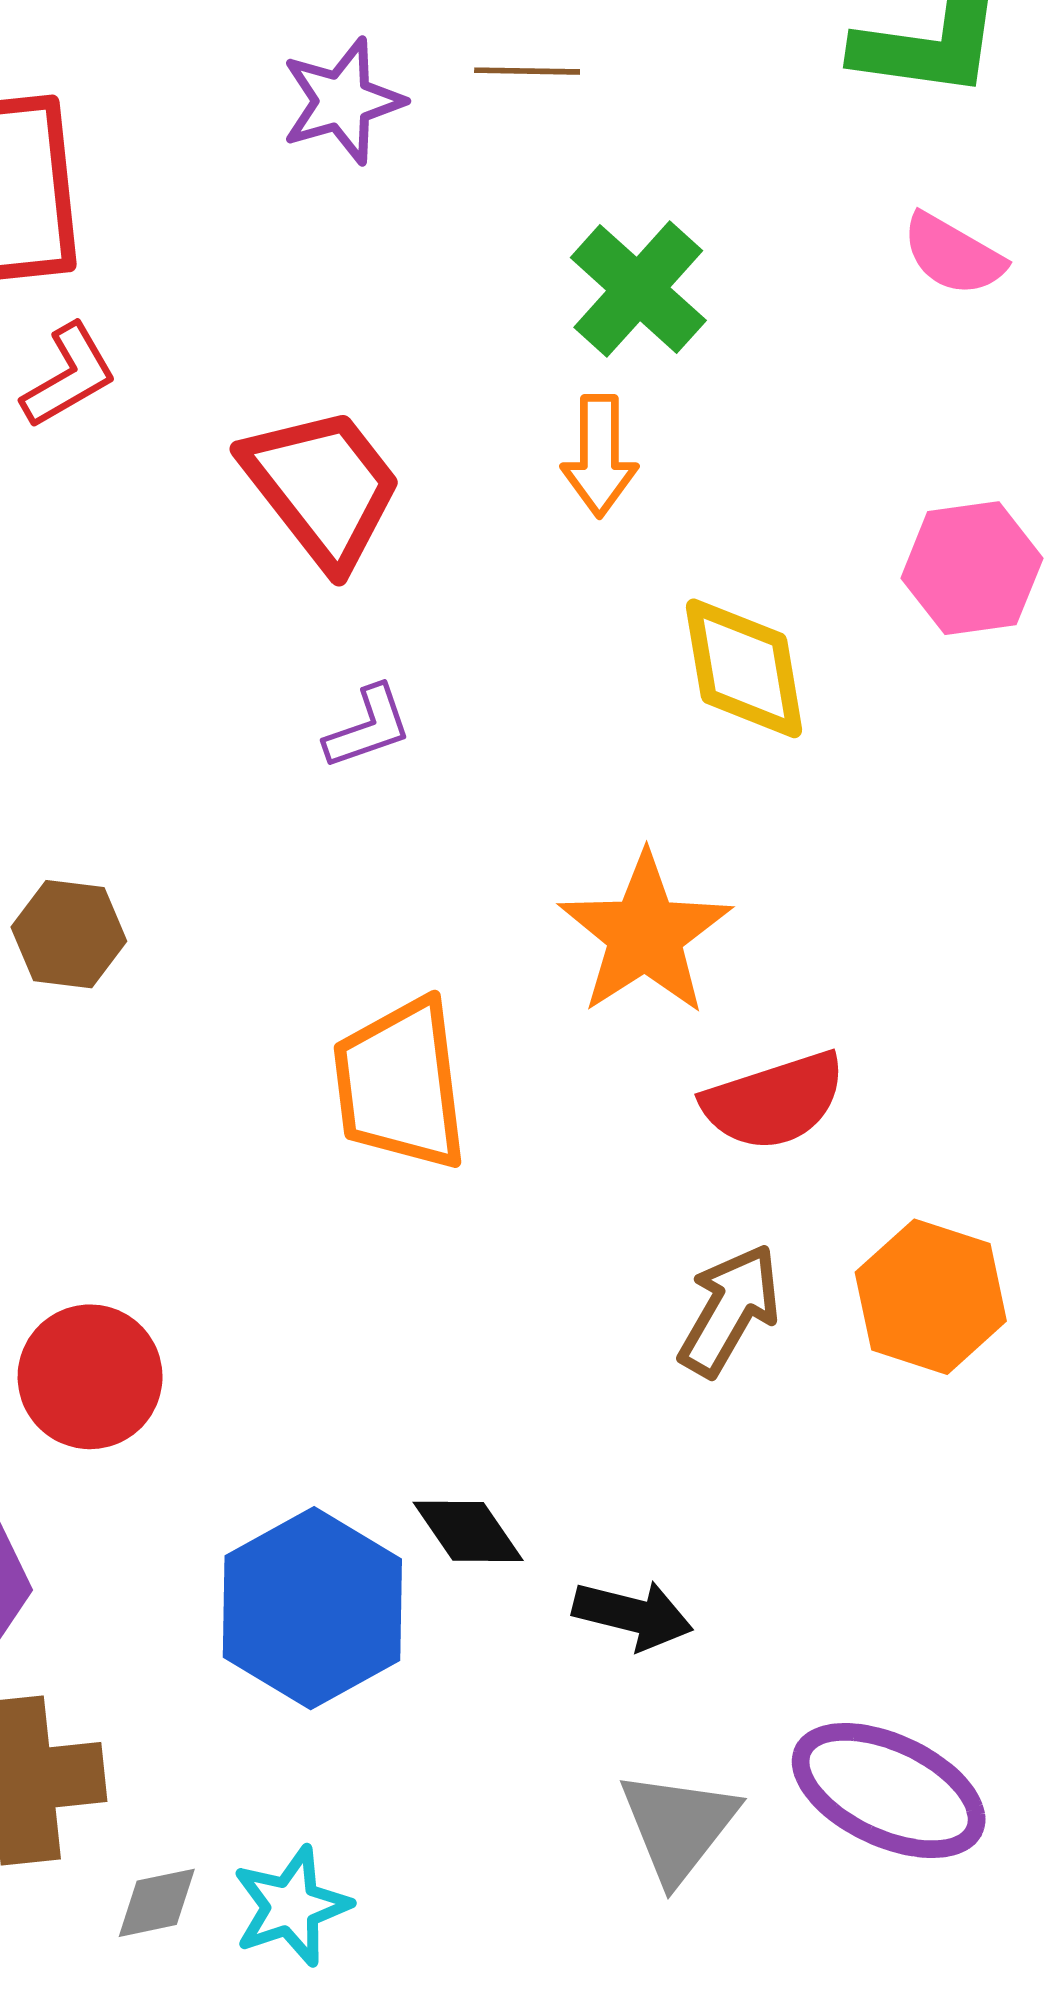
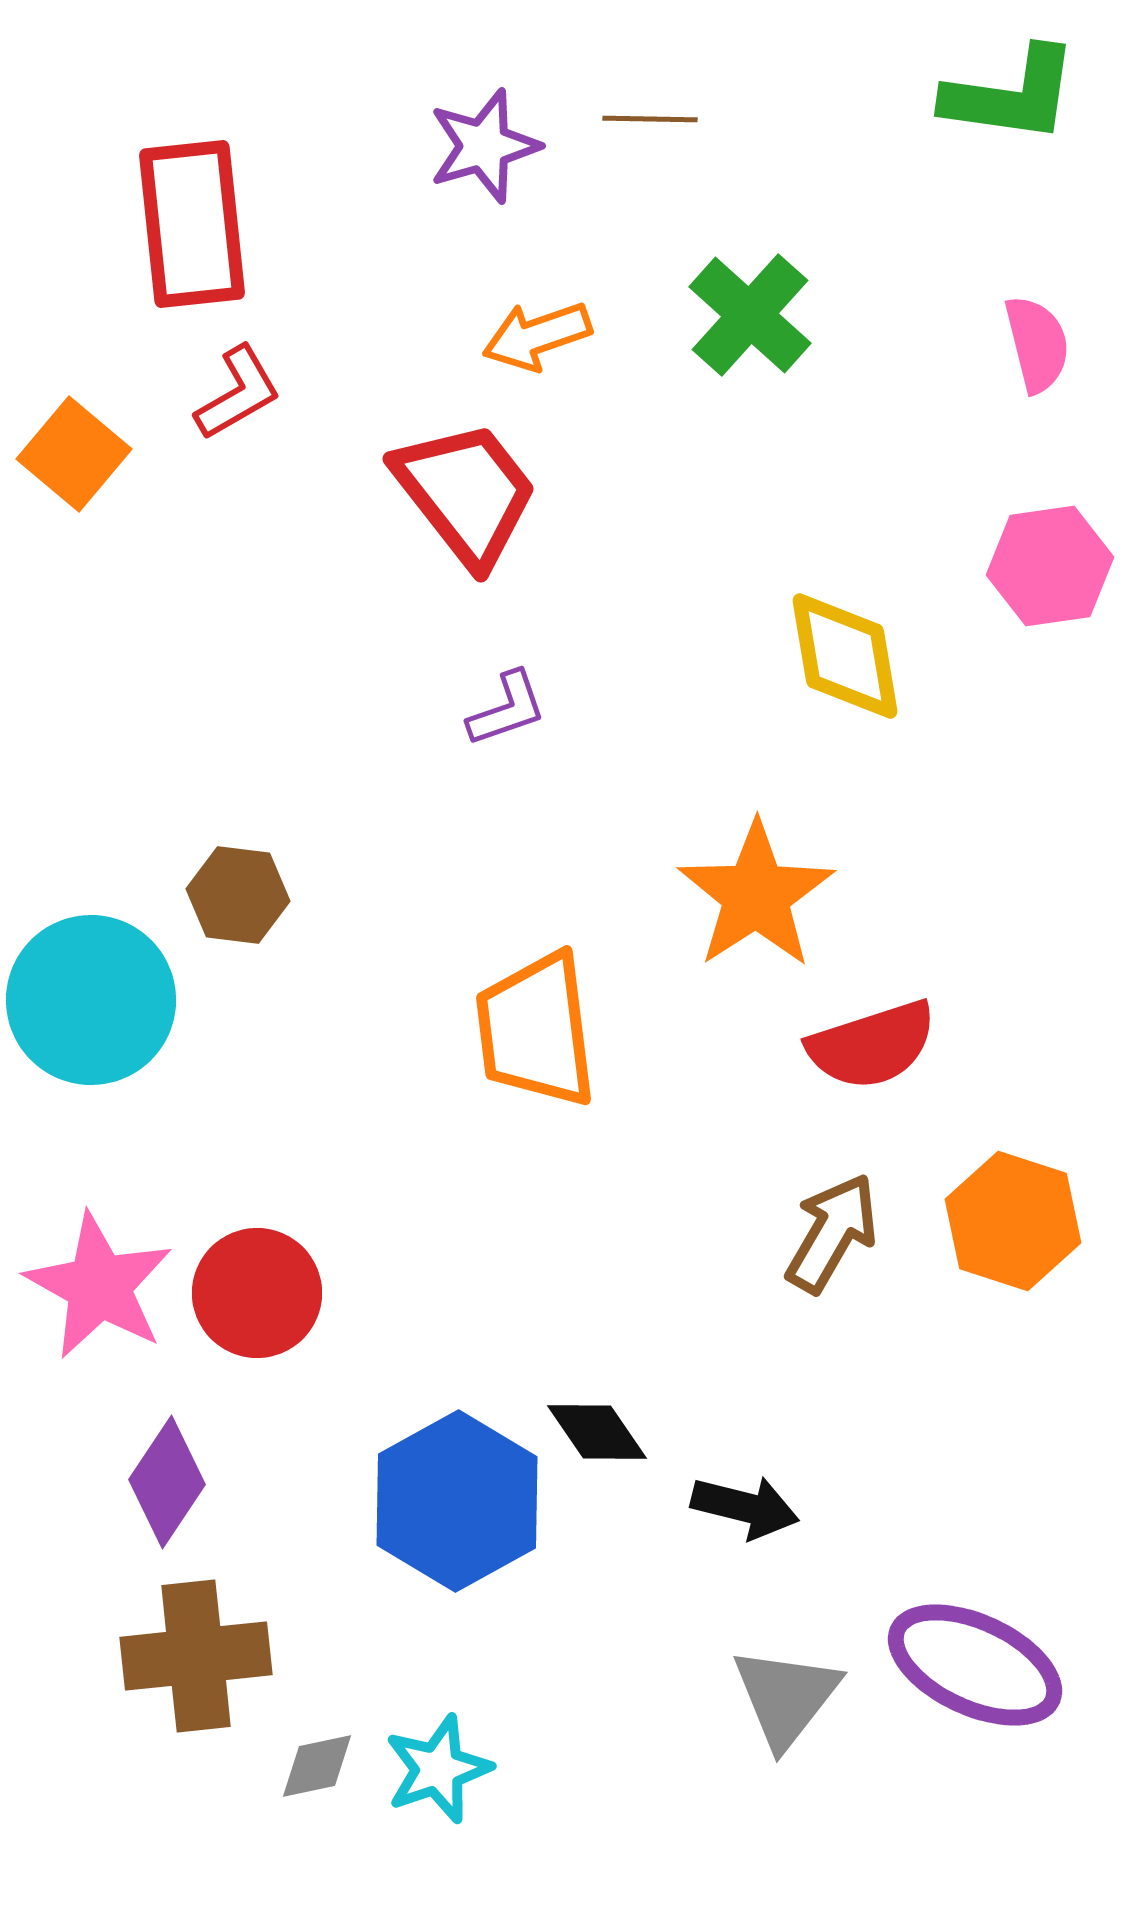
pink semicircle: (953, 255) -> (1037, 344), moved, turned -134
orange arrow: (599, 456) -> (537, 336), moved, turned 71

